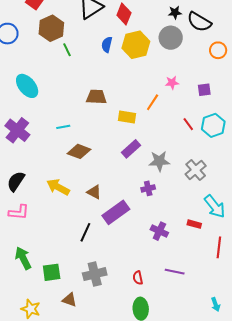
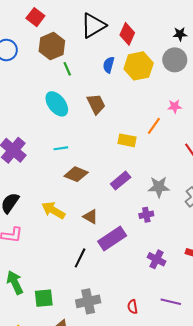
cyan ellipse: (27, 86) -> (57, 104), moved
brown trapezoid: (96, 97) -> (96, 104), moved, turned 60
purple rectangle: (131, 149) -> (121, 181), moved

